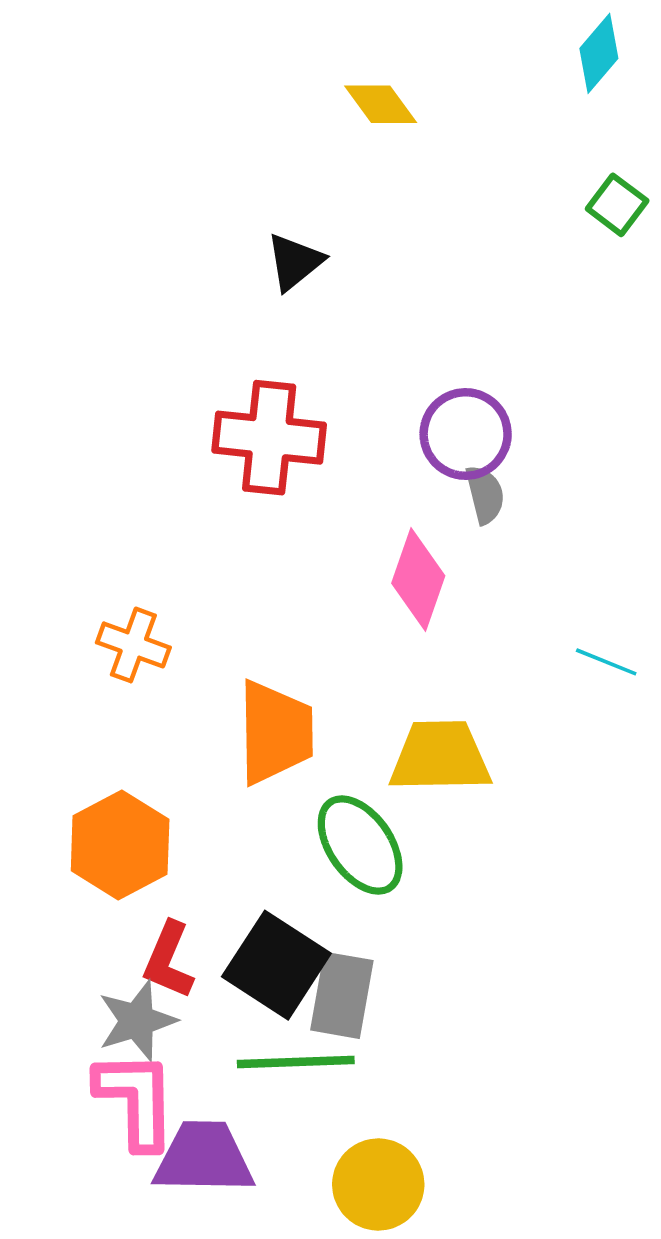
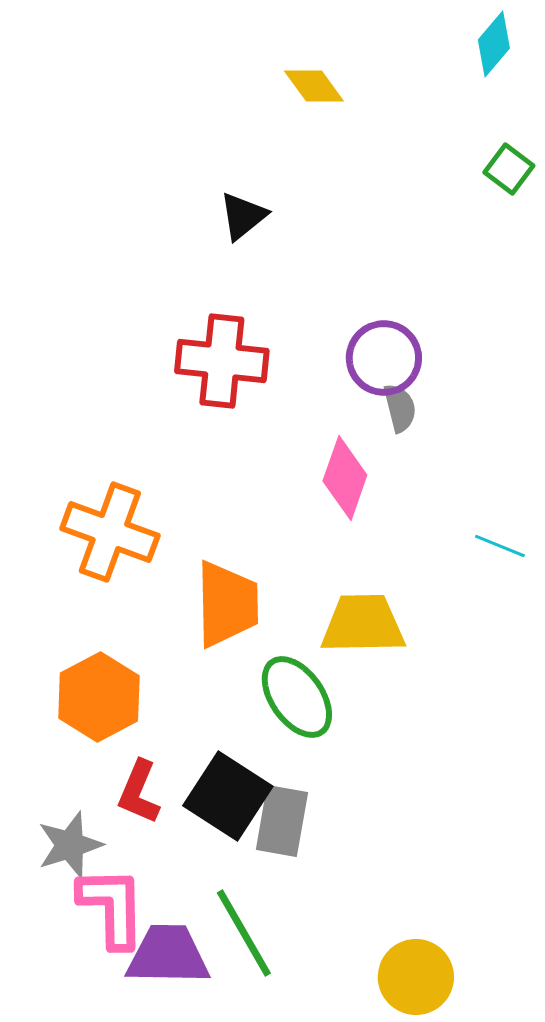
orange cross: (133, 645) -> (110, 532), size x1.6
gray star: (137, 1021) -> (70, 845), moved
green line: (296, 1062) -> (244, 933), moved, turned 62
yellow circle: (378, 1184) -> (416, 977), moved

